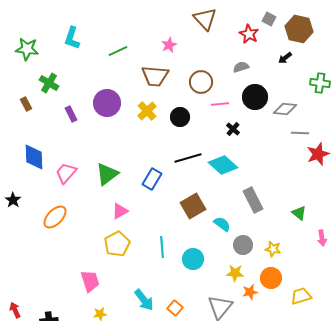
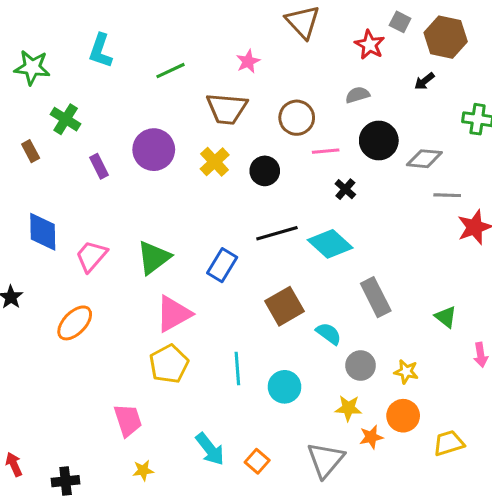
pink triangle: (120, 211) -> (174, 314), size x1.5

